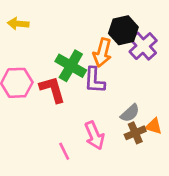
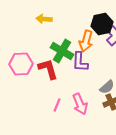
yellow arrow: (18, 24) -> (44, 19), moved
pink line: (64, 151) -> (57, 105), moved, turned 48

